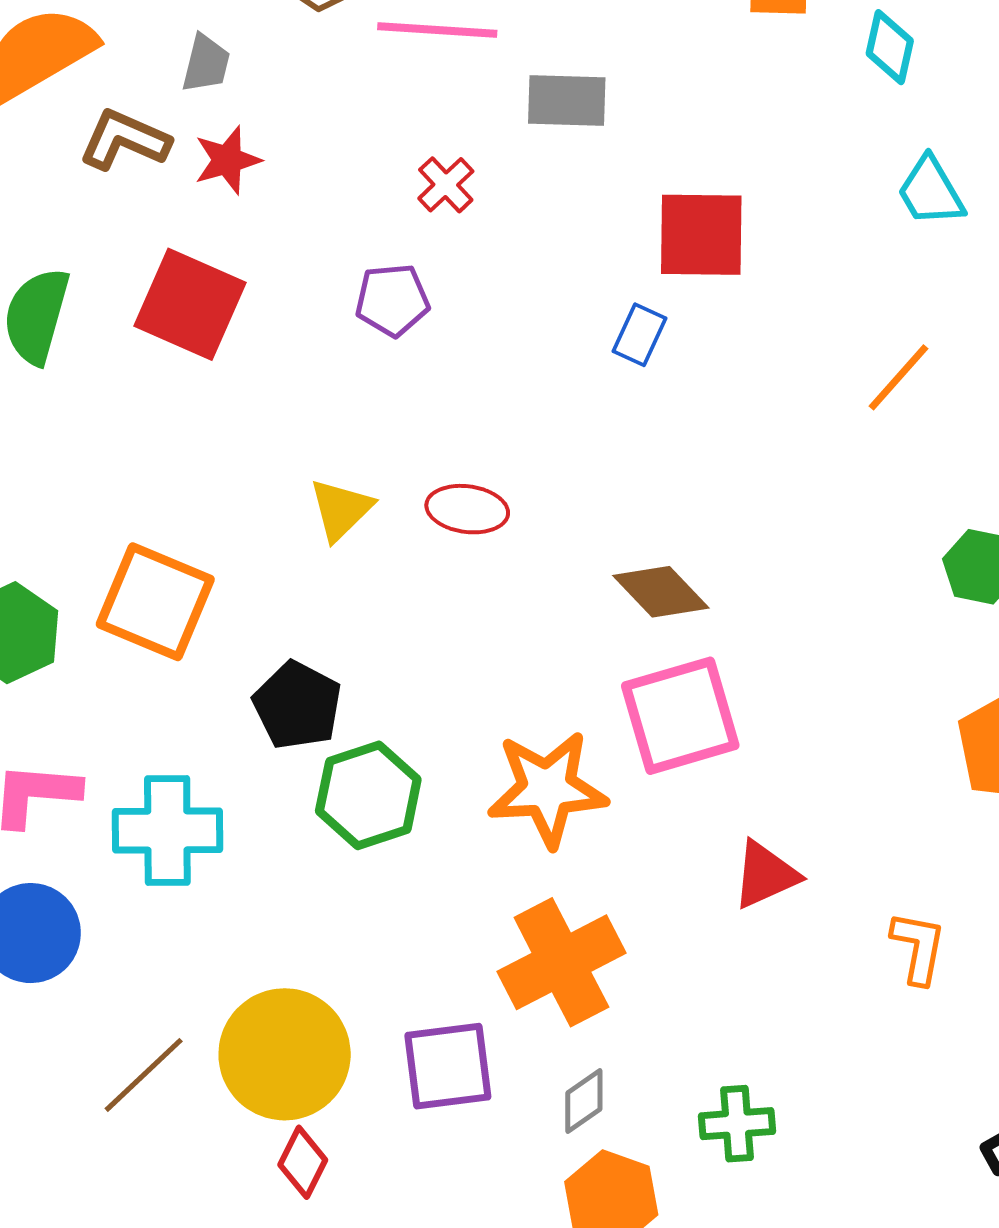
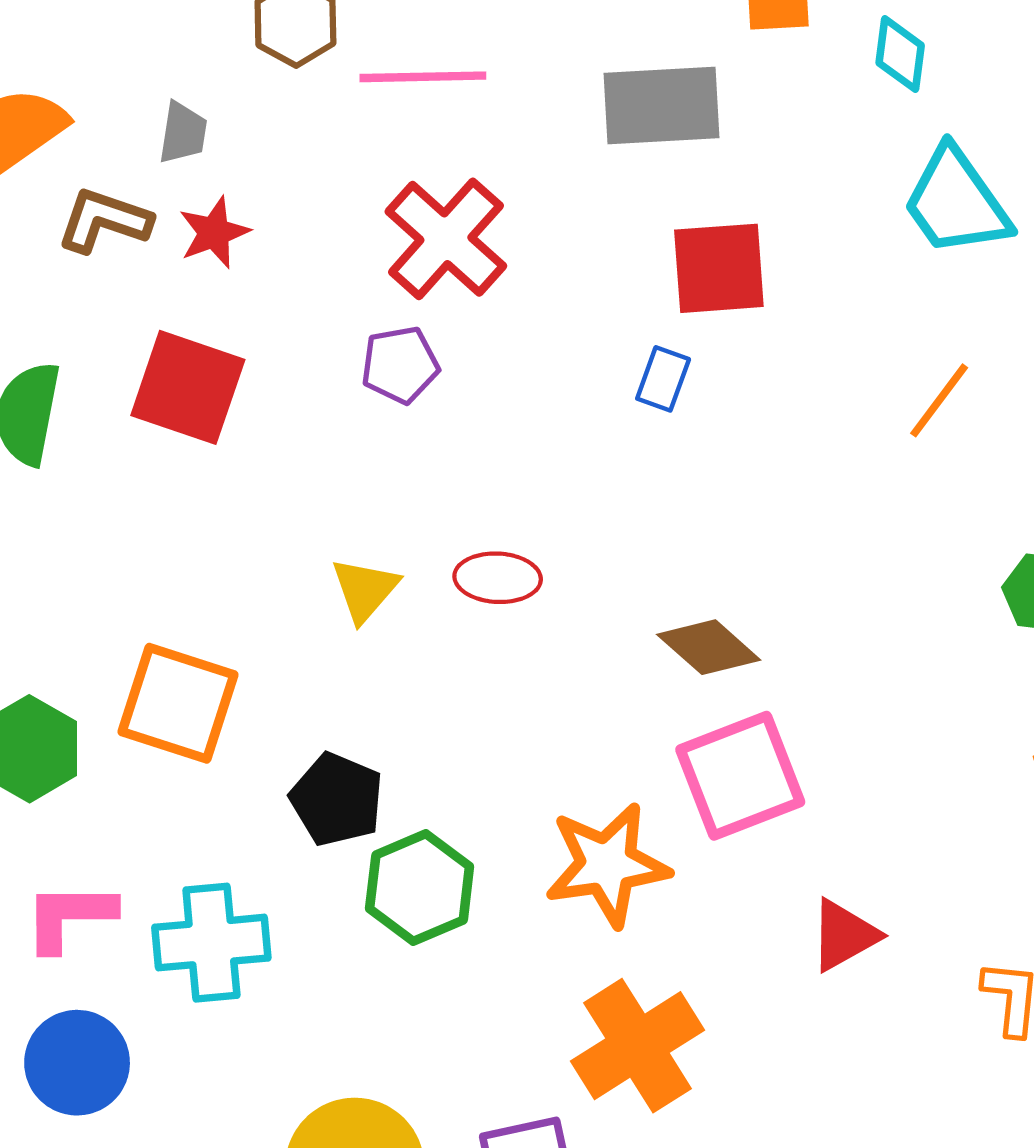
gray rectangle: (567, 100) -> (662, 106), moved, size x1.4
red cross: (446, 185) -> (446, 239), size x2.0
cyan trapezoid: (931, 191) -> (956, 202), size x1.5

